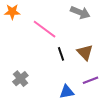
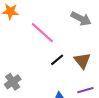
black line: (61, 54) -> (57, 60), turned 64

